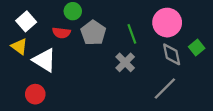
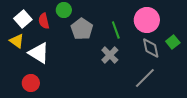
red semicircle: (61, 33) -> (44, 21), moved, turned 70

